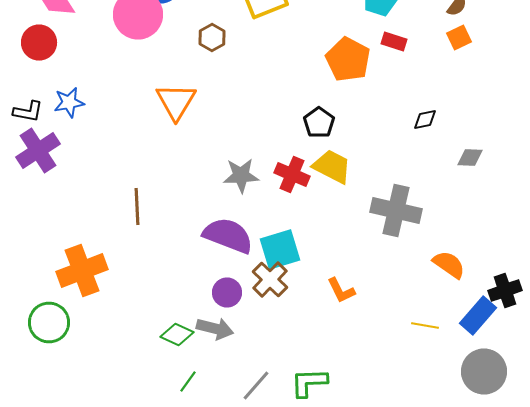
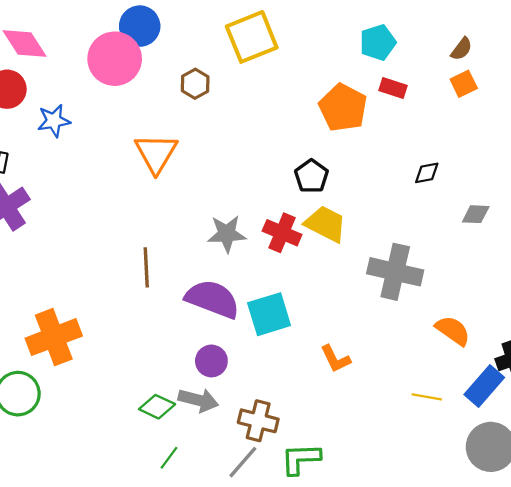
blue star: (69, 102) -> (54, 121), moved
brown line: (137, 206) -> (146, 267), moved
brown cross: (270, 280) -> (258, 421), moved, turned -30

